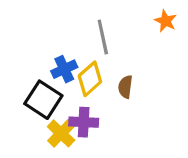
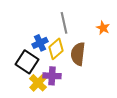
orange star: (166, 21) -> (103, 28), moved
brown semicircle: (125, 87) -> (78, 54), size x1.6

